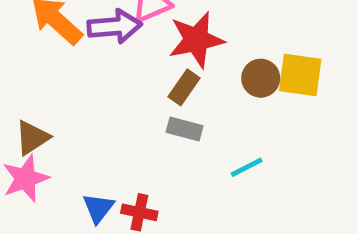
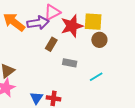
yellow square: (300, 75) -> (93, 22), moved
brown rectangle: (184, 87) -> (51, 44), moved

